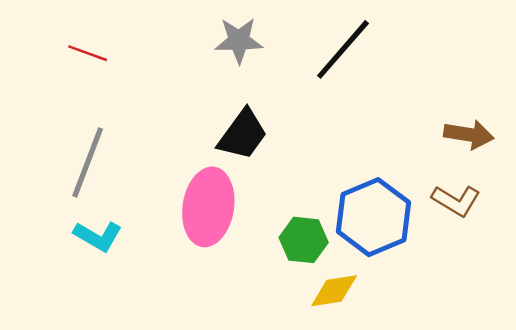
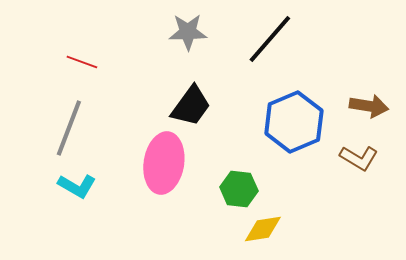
red line: (88, 53) -> (82, 62), moved
blue hexagon: (373, 217) -> (294, 122), moved

